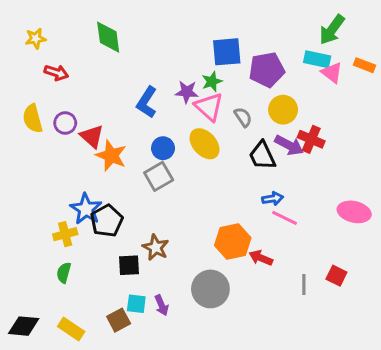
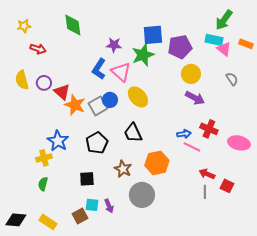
green star: (212, 82) -> (143, 55), size x1.6
purple star: (187, 92) -> (114, 45), moved
pink triangle: (209, 107) -> (121, 72), moved
gray semicircle: (243, 117) -> (232, 79), moved
red cross: (311, 139) -> (209, 129), moved
black trapezoid: (262, 156) -> (133, 133), moved
gray square: (159, 176) -> (98, 106), moved
black pentagon: (107, 221) -> (97, 143), moved
brown star: (156, 247) -> (123, 169), moved
red arrow: (261, 258) -> (207, 174), moved

